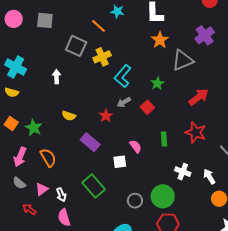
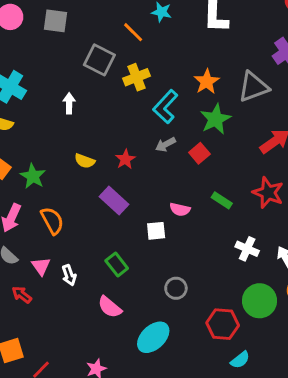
orange star: (160, 40) -> (207, 82), moved
green star: (157, 83) -> (215, 119), size x1.5
red star: (106, 116) -> (125, 159), moved
green rectangle: (164, 139) -> (222, 200), turned -56
pink semicircle: (136, 146) -> (180, 209), turned 136
green rectangle: (94, 186) -> (117, 265), size x0.7
pink triangle: (42, 189) -> (41, 266), turned -32
green circle: (163, 196) -> (260, 301), moved
pink semicircle: (64, 217) -> (110, 307), moved, turned -36

